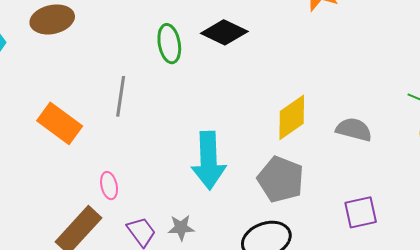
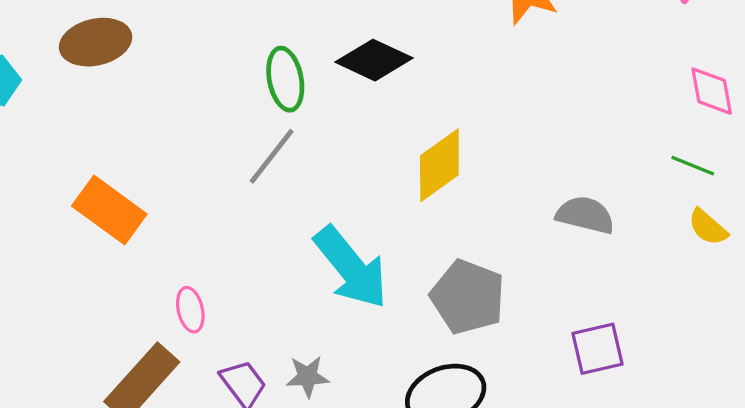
gray line: (121, 96) -> (272, 156), moved, turned 30
yellow diamond: (292, 117) -> (439, 165), moved
cyan arrow: (209, 160) -> (351, 267), turned -36

